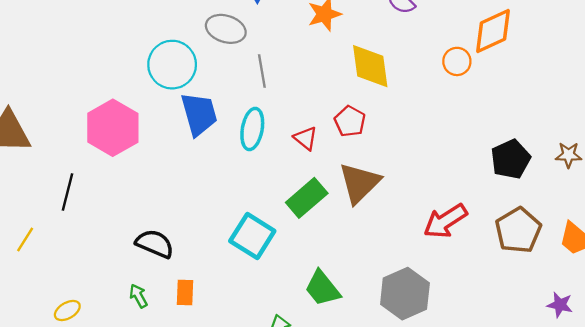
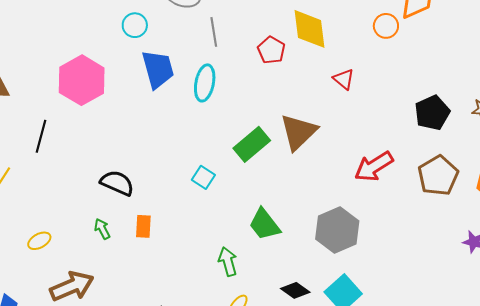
cyan circle: (172, 65) -> (135, 25), size x0.6
red pentagon: (350, 121) -> (271, 50), moved
red triangle: (306, 138) -> (344, 79), moved
cyan square: (252, 236) -> (203, 177), size x0.6

